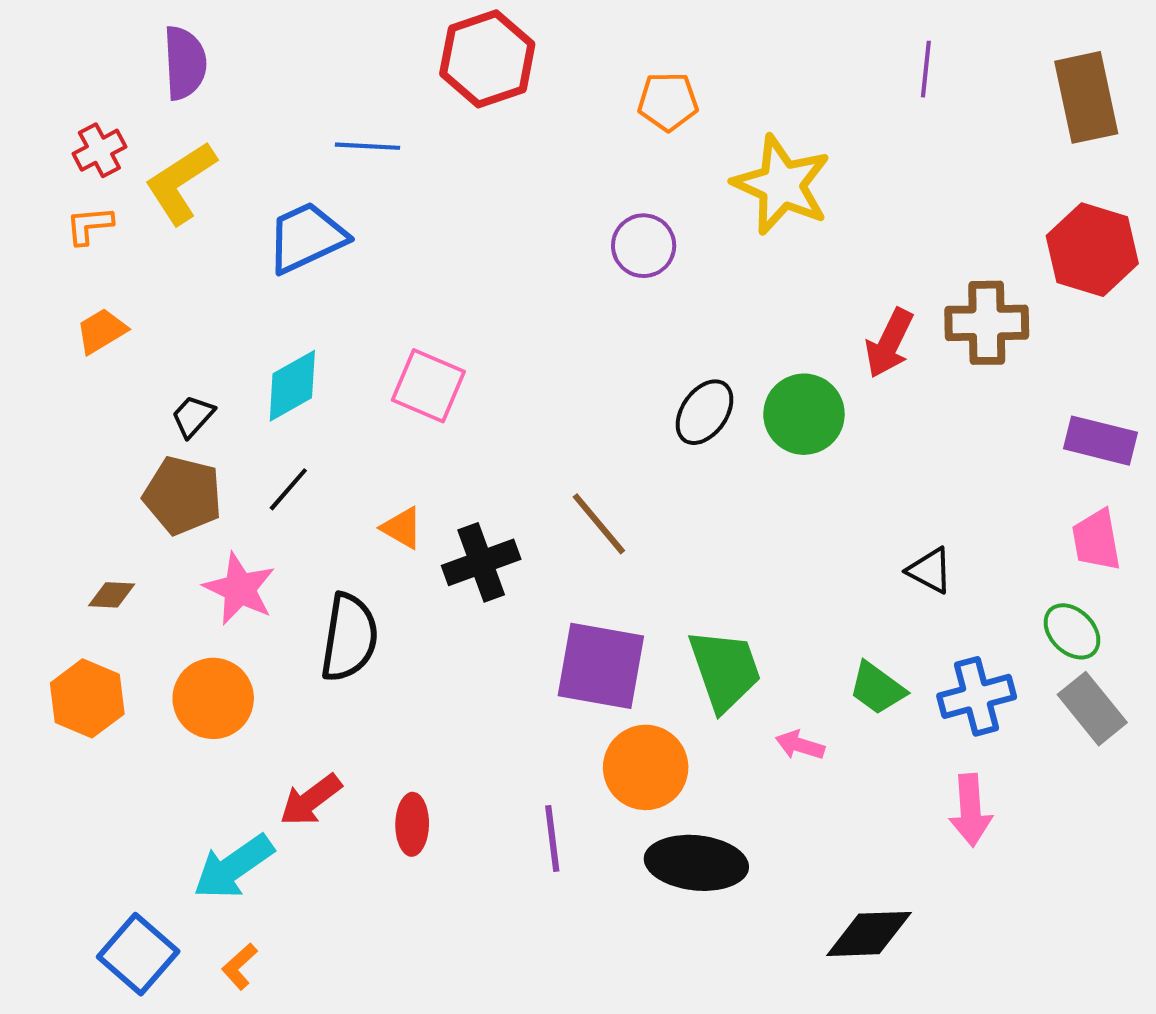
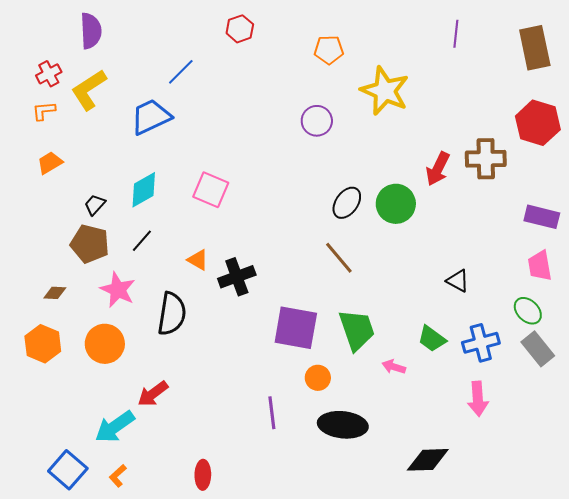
red hexagon: (487, 59) -> (240, 29), size x0.6
blue line: (367, 146) -> (181, 72), turned -48
brown line: (599, 524) -> (339, 258), moved
orange circle: (646, 767) -> (318, 378), size x0.6
red ellipse: (412, 824) -> (203, 475), moved

